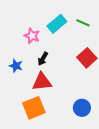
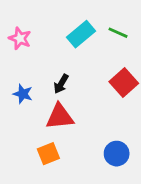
pink star: (32, 36) -> (20, 38), moved
orange square: (34, 108) -> (48, 154), size x0.7

